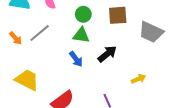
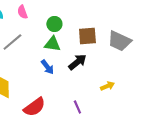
brown square: (118, 15) -> (87, 36), moved

